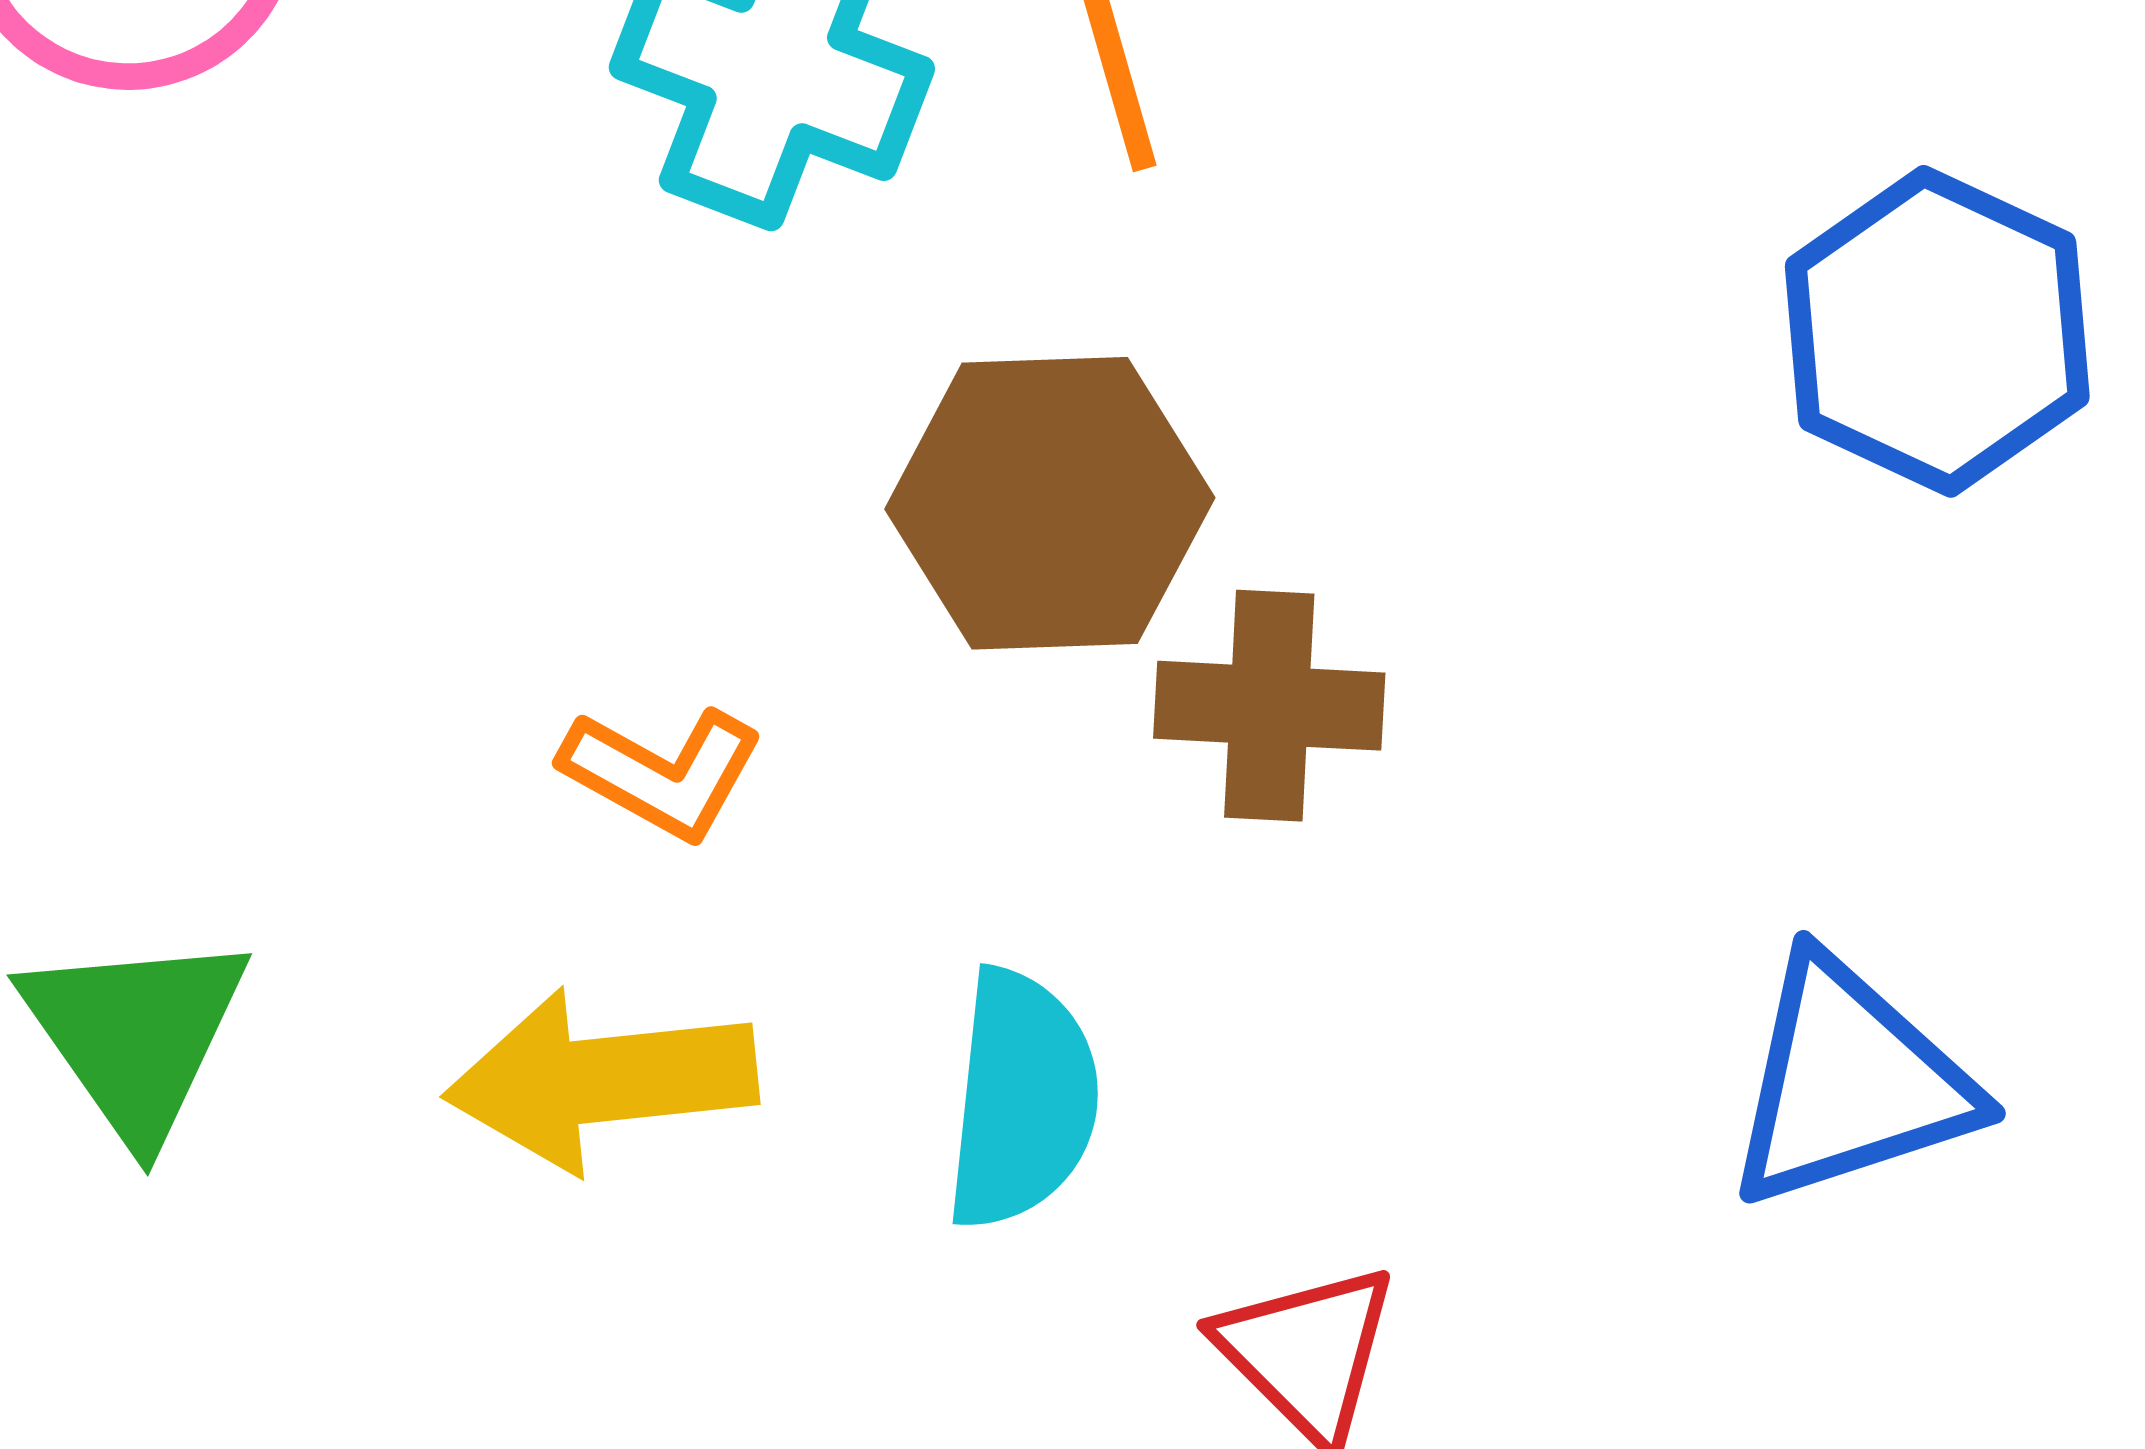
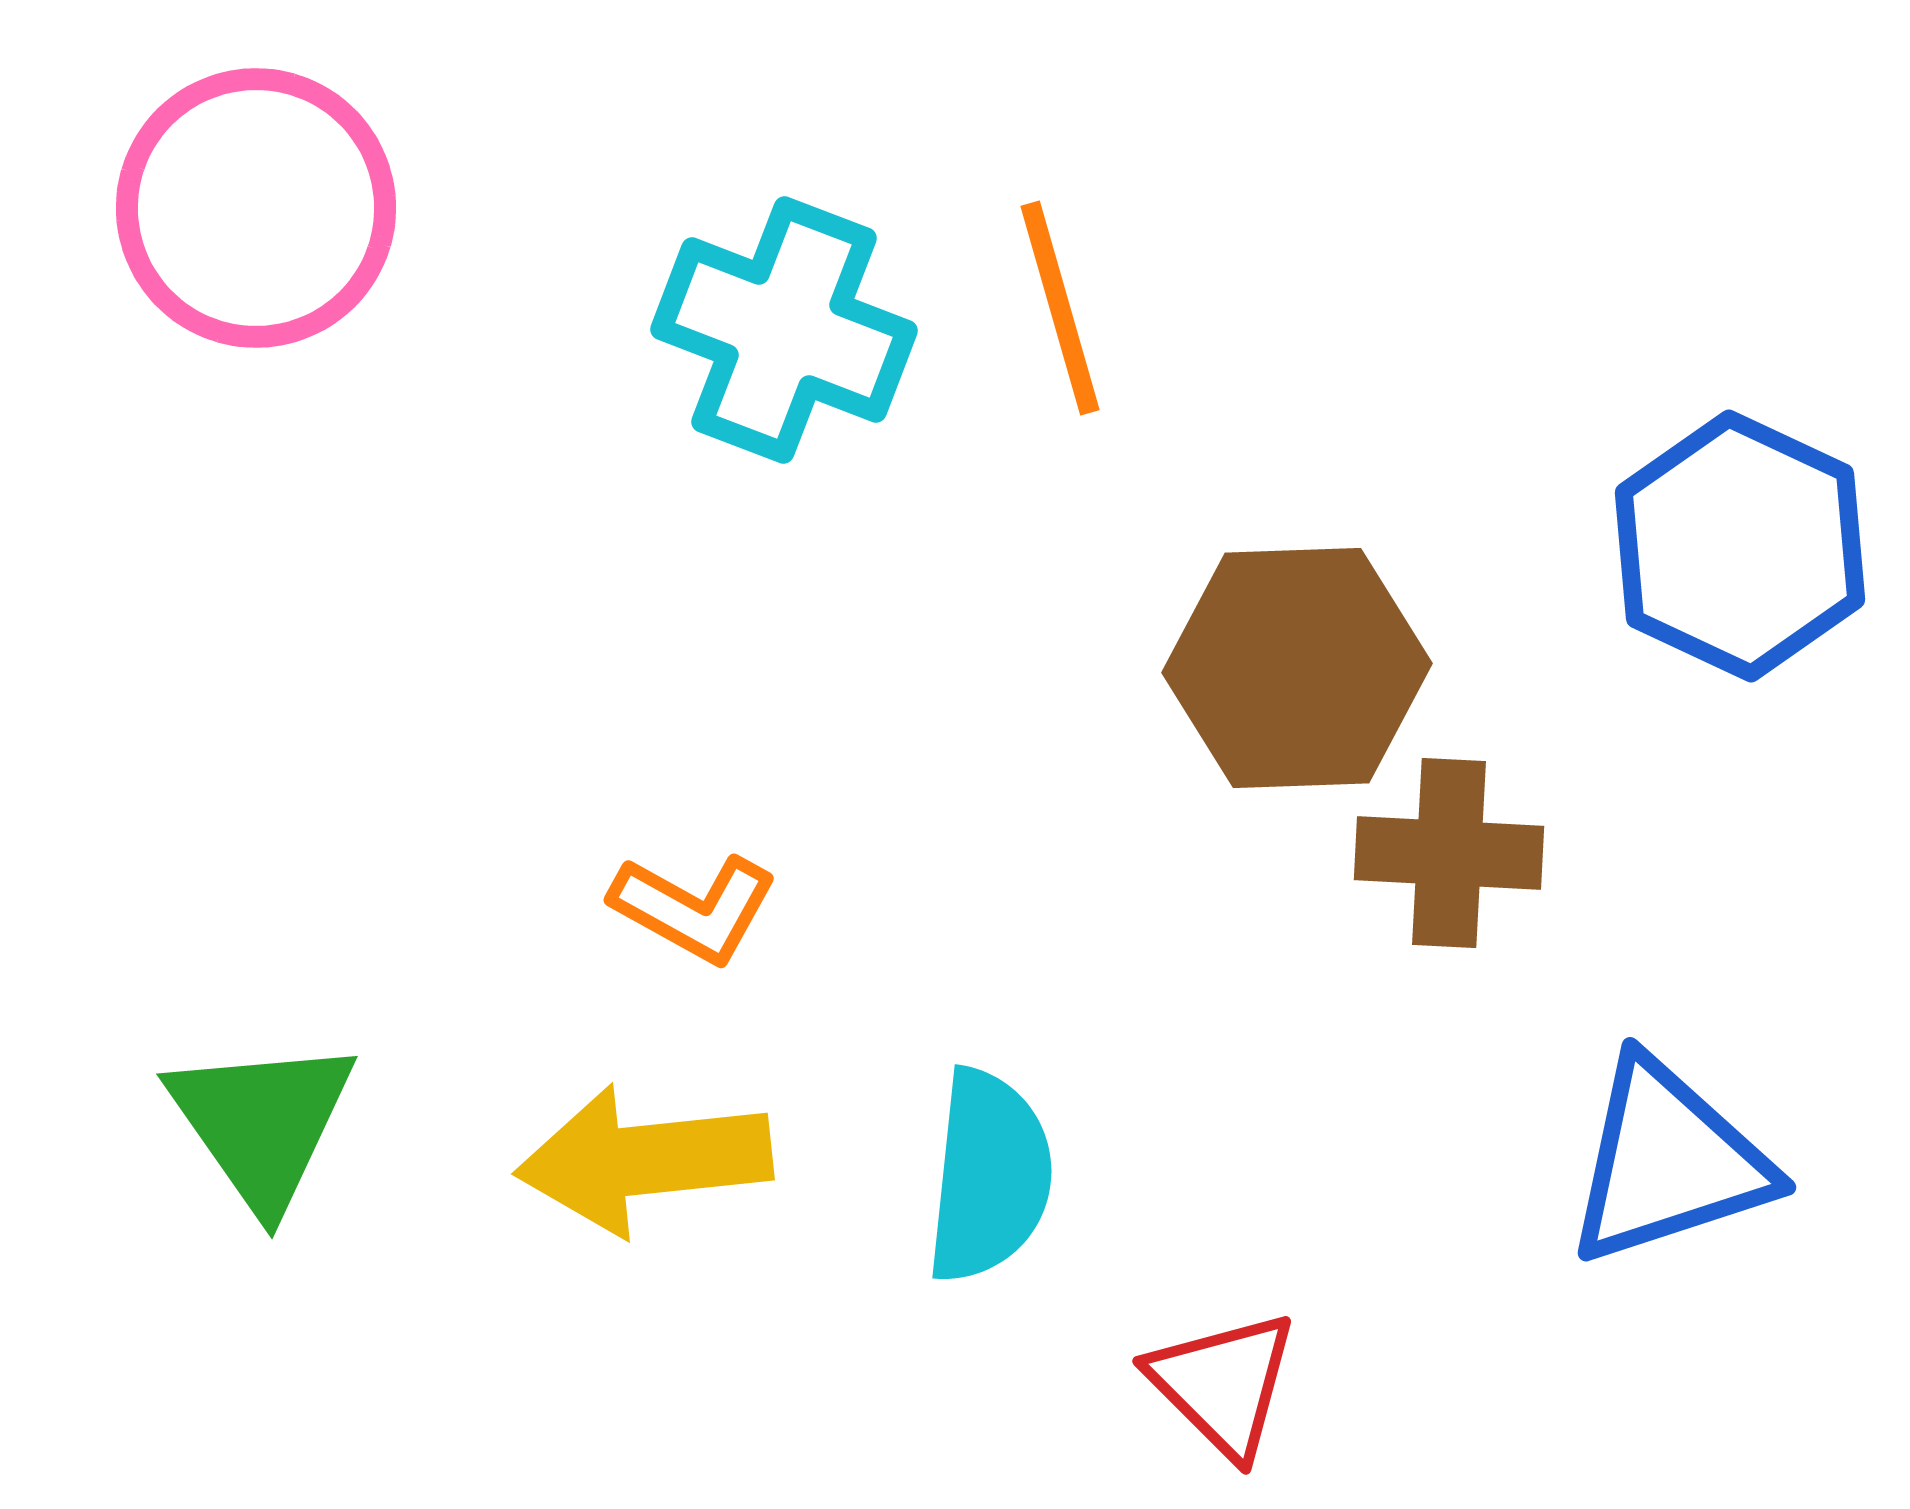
brown hexagon: (1050, 503) -> (1297, 668), moved
brown cross: (1269, 706) -> (1449, 853), moved

